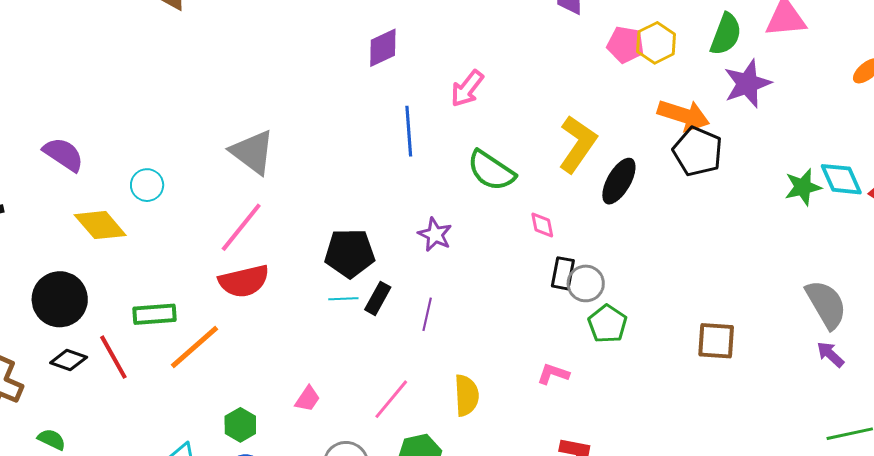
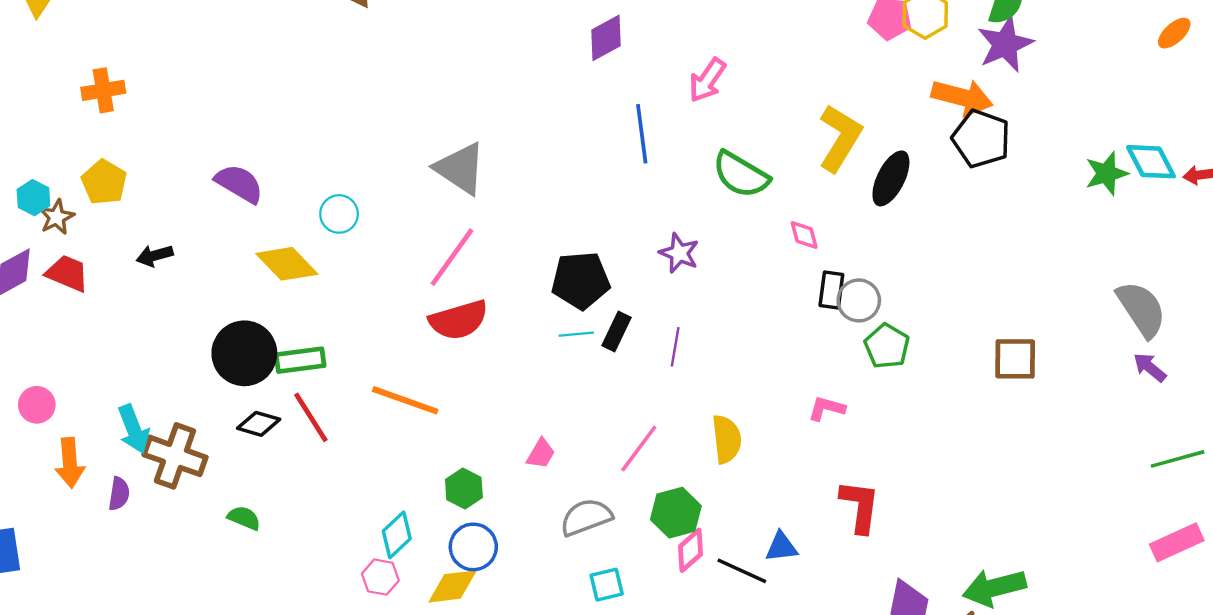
purple star: (747, 84) -> (1005, 44), moved
green rectangle: (155, 314) -> (300, 360), moved
orange line: (194, 347) -> (405, 400), turned 64

